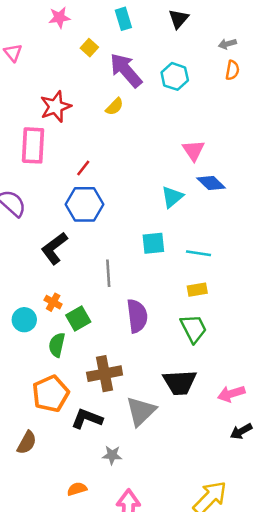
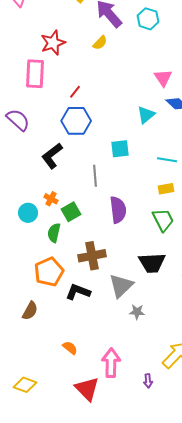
cyan square: (153, 243) -> (120, 149), moved
gray star: (112, 455) -> (137, 312), moved
orange semicircle: (77, 489) -> (70, 348), turned 56

